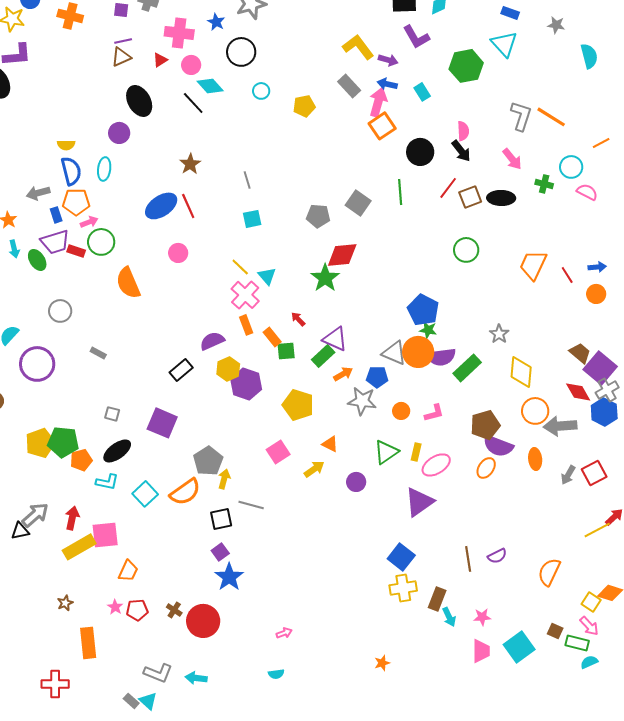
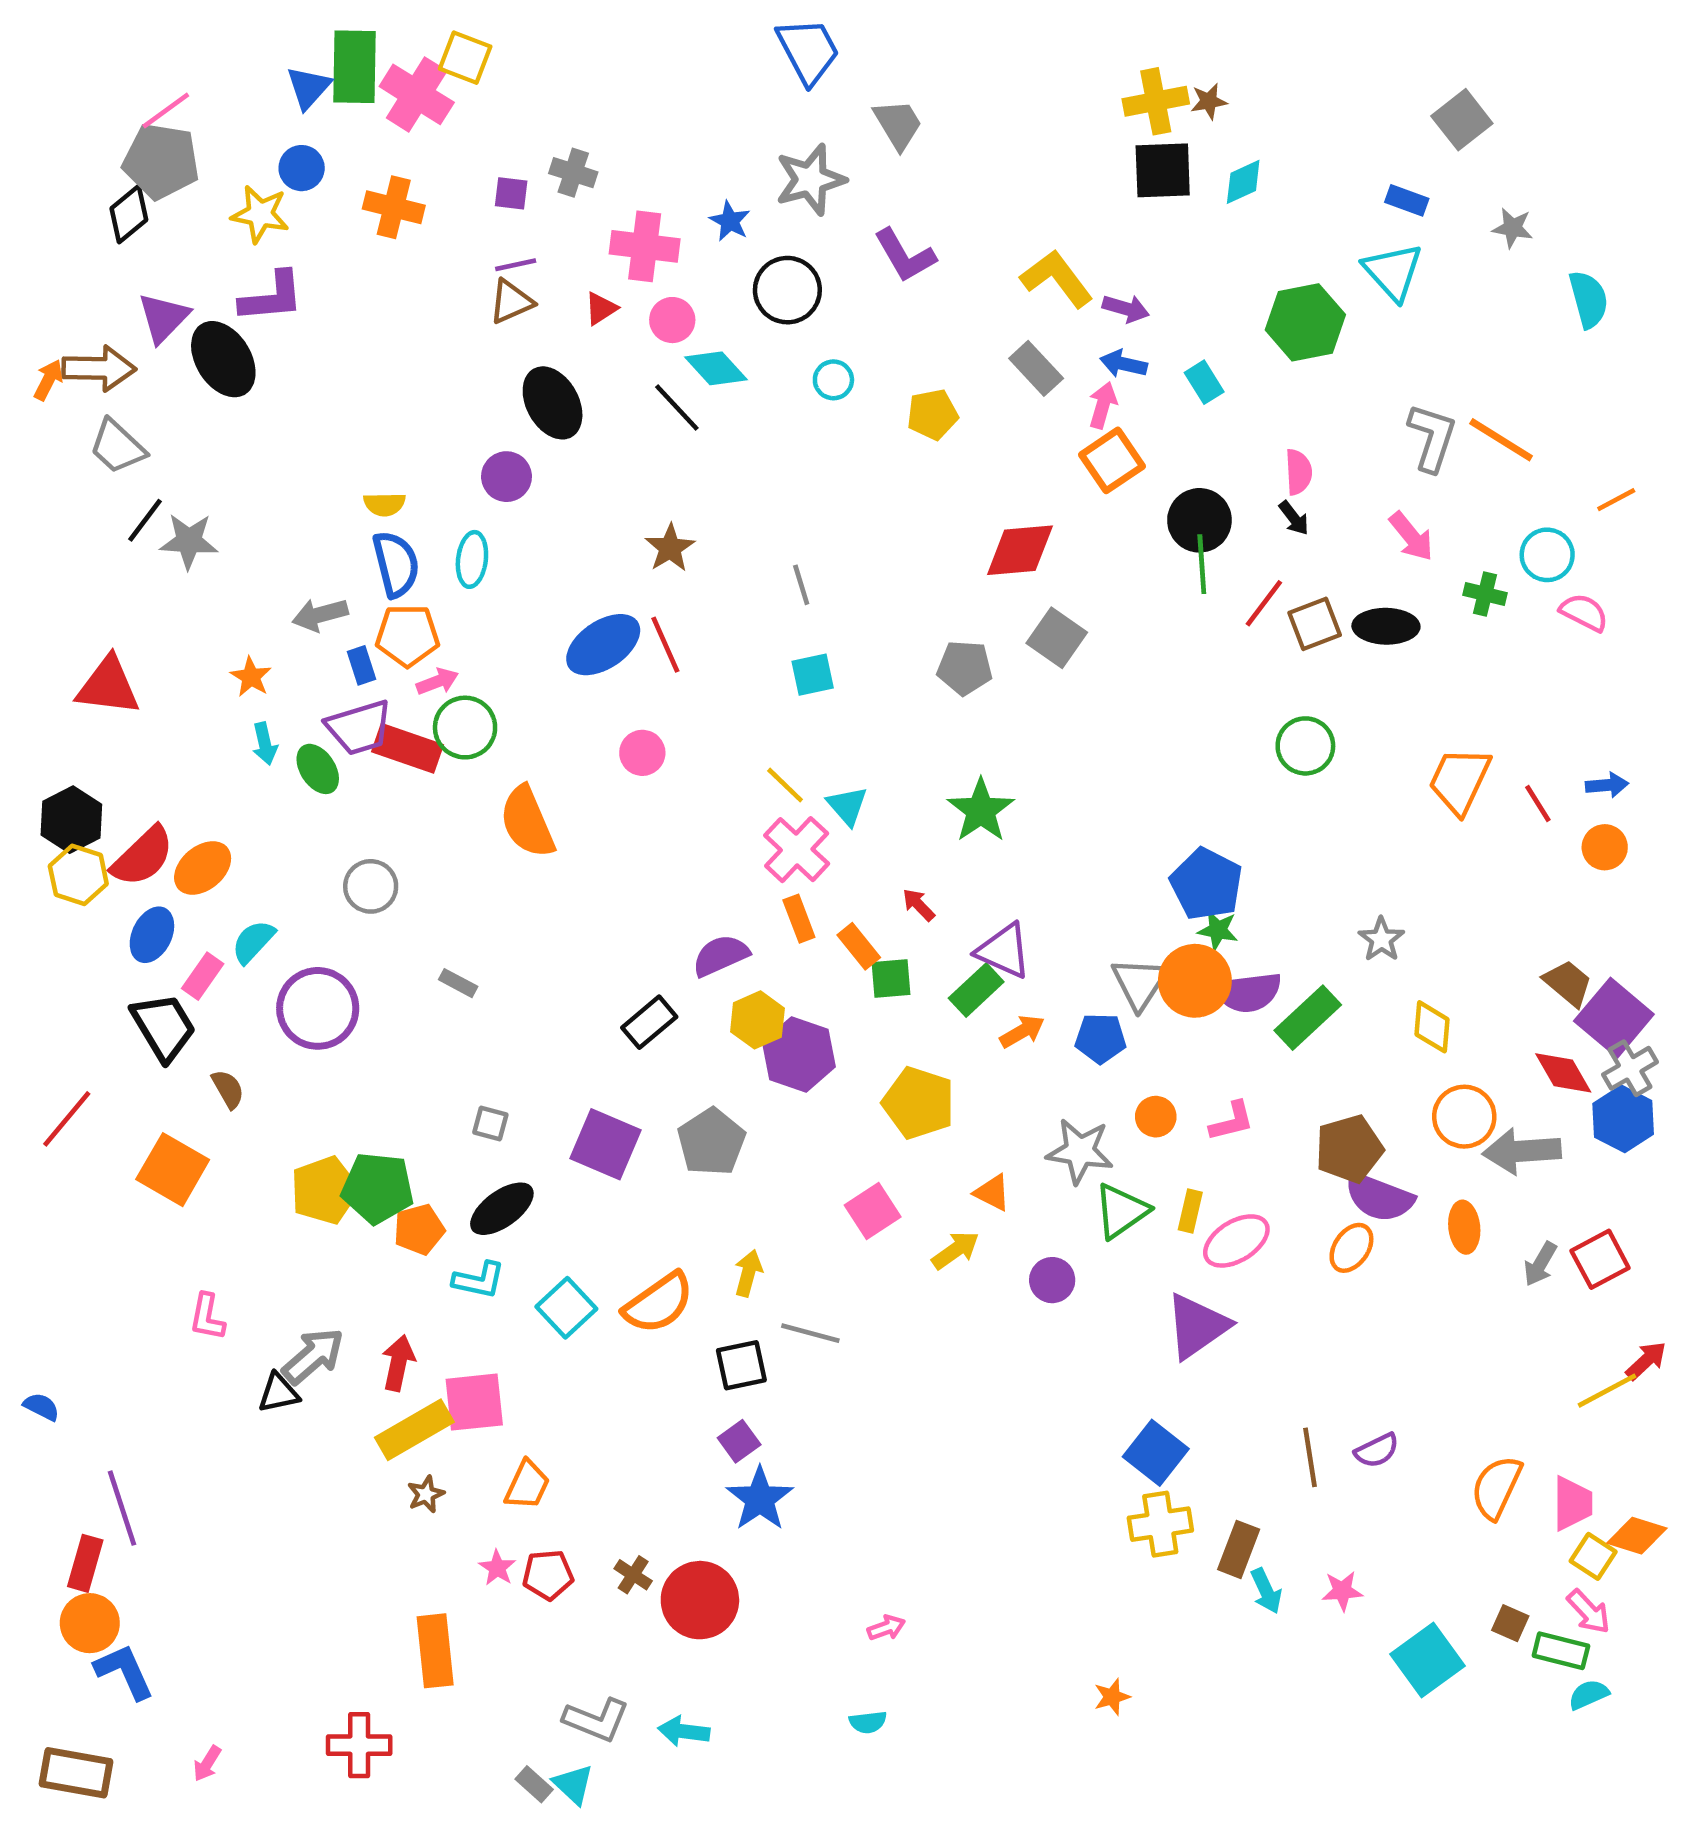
purple L-shape: (416, 37) -> (905, 256), moved
pink arrow: (378, 102) -> (1103, 405), size x0.7
black arrow: (461, 151) -> (1294, 518), size x0.7
green line: (400, 192) -> (1202, 564), moved
red rectangle: (76, 251) -> (407, 748), size x1.6
red diamond: (342, 255) -> (1020, 550), moved
gray triangle: (394, 353) -> (1140, 983), turned 40
yellow diamond: (521, 372) -> (1432, 1027), size x0.7
gray star: (362, 401) -> (1080, 1151), moved
gray pentagon: (208, 461) -> (711, 1142), moved
brown star: (65, 603) -> (426, 1494), moved
pink trapezoid: (481, 651) -> (1572, 1503), moved

